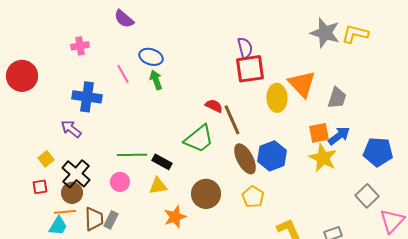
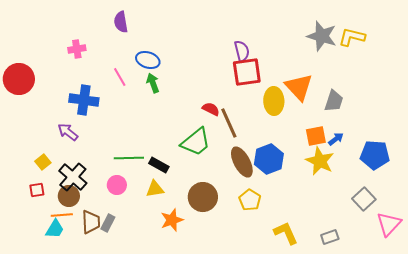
purple semicircle: (124, 19) -> (121, 22), turned 40
blue arrow: (339, 136) -> (336, 139), size x0.7

